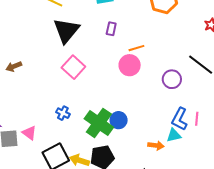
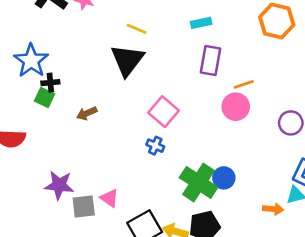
purple rectangle: (111, 29) -> (210, 61), size x1.6
black triangle: (66, 31) -> (127, 60), moved
blue cross: (63, 113) -> (155, 146), moved

